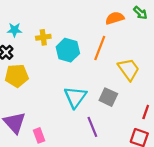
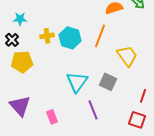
yellow cross: (43, 37) -> (47, 36), moved
pink rectangle: (39, 135) -> (52, 117), moved

